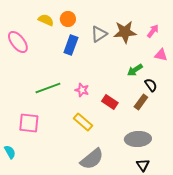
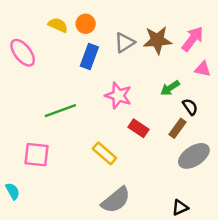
pink arrow: (153, 31) -> (193, 39), size x1.5
pink star: (82, 90) -> (118, 96), moved, size x1.5
gray ellipse: (138, 139) -> (194, 156), moved, turned -30
black triangle: (143, 165) -> (180, 208), turned 40

